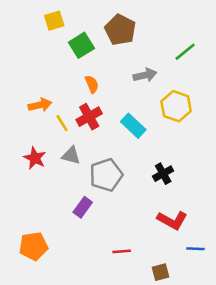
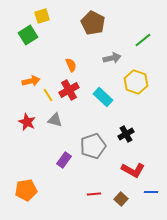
green square: (81, 45) -> (28, 35), moved
gray pentagon: (106, 175) -> (93, 146), moved
brown square: (160, 272) -> (121, 199), moved, turned -32

